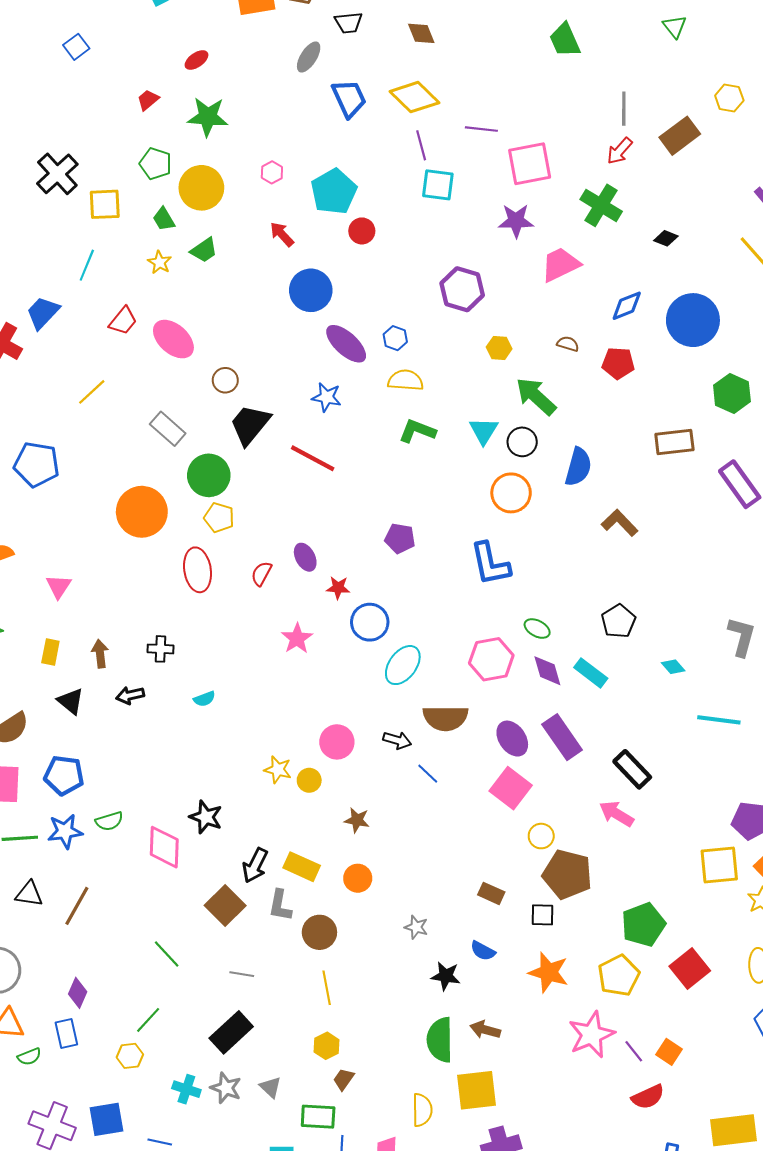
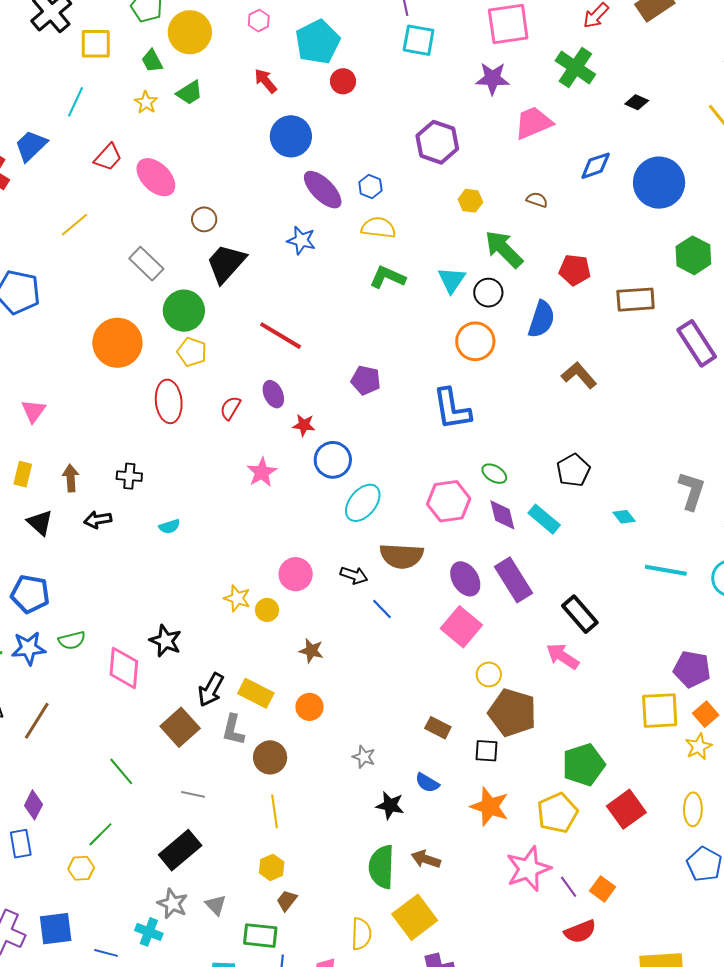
red pentagon: (618, 363) -> (575, 270), moved
red line: (313, 458) -> (281, 336), moved
cyan cross: (186, 1089) -> (149, 932), moved
yellow square: (476, 1090) -> (415, 917), turned -33

